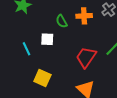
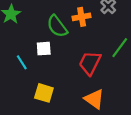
green semicircle: (62, 21) -> (57, 26), size x1.5

